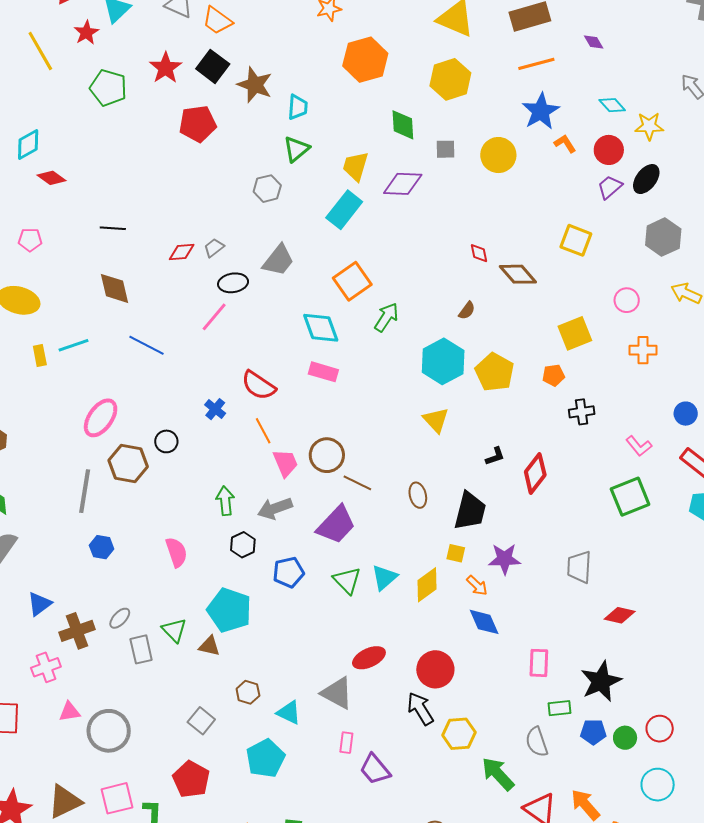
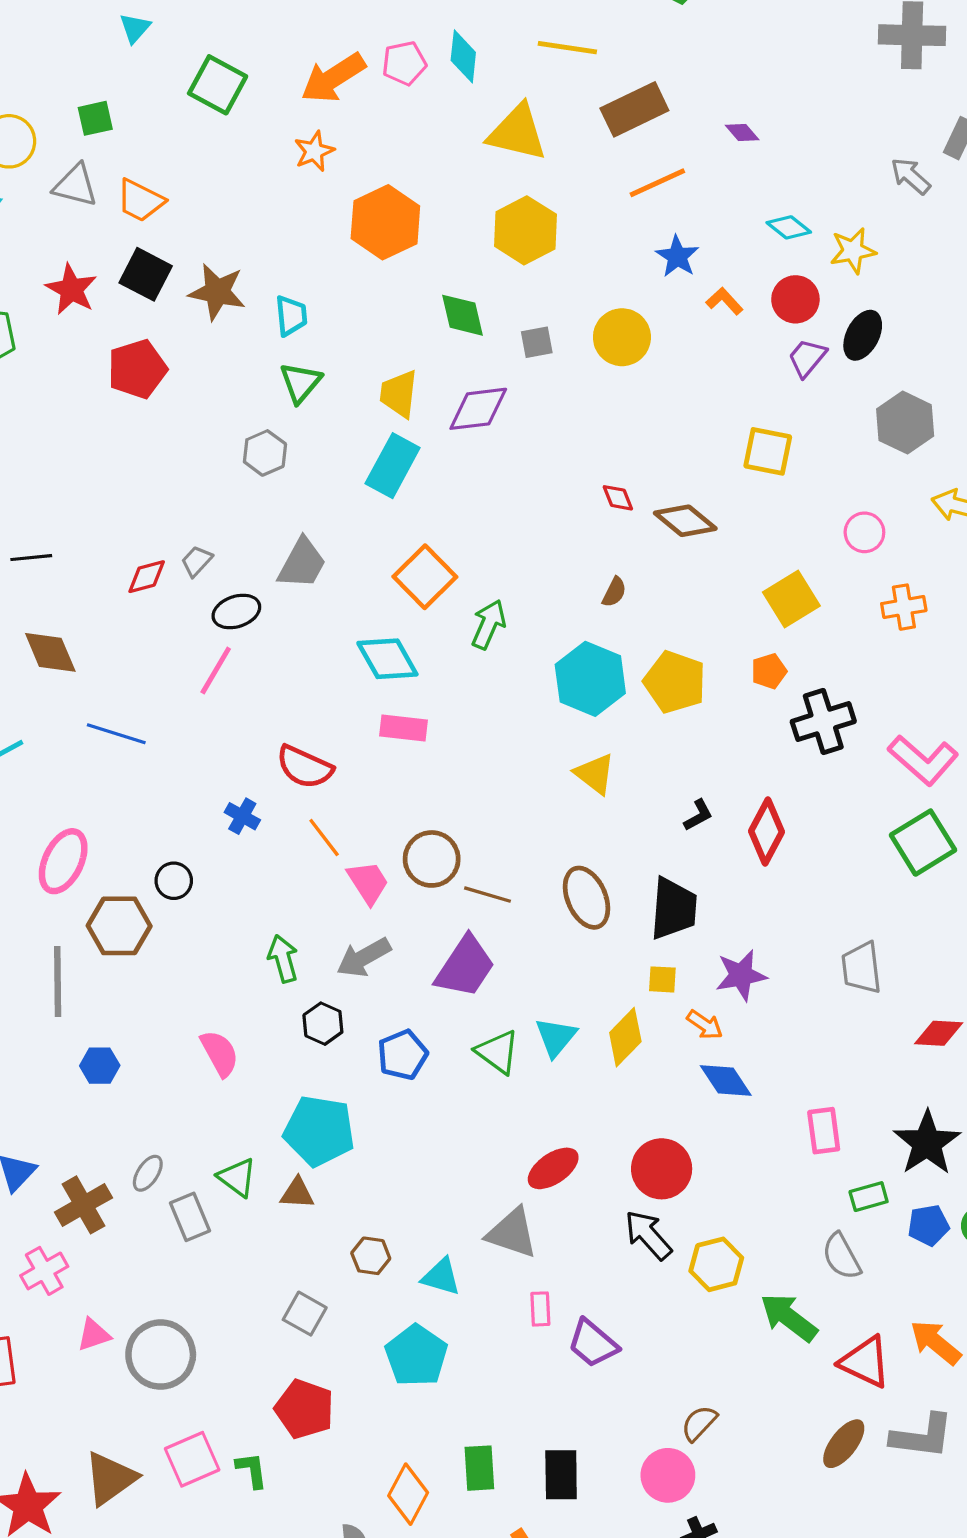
blue star: (541, 111) -> (677, 256), size x0.7
black cross: (582, 412) -> (823, 721), size x1.5
pink L-shape: (639, 446) -> (923, 760), size x1.6
brown ellipse: (418, 495) -> (587, 898), size x1.5

